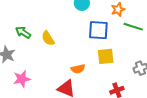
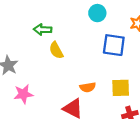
green arrow: (23, 32) -> (43, 30), moved, turned -35
yellow square: (106, 56) -> (121, 88), moved

